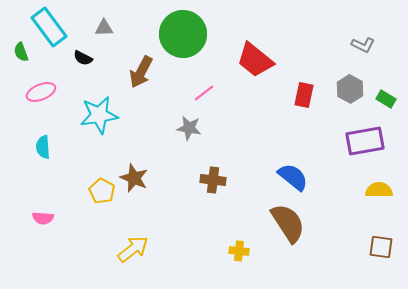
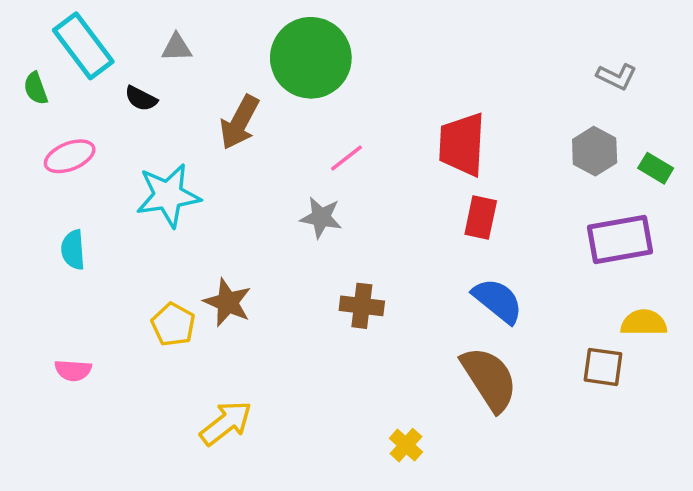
red trapezoid: (255, 60) -> (462, 144), moved, turned 54
red rectangle: (304, 95) -> (481, 217), moved
brown square: (381, 247) -> (603, 367), moved
yellow cross: (239, 251) -> (406, 445), moved, turned 36

